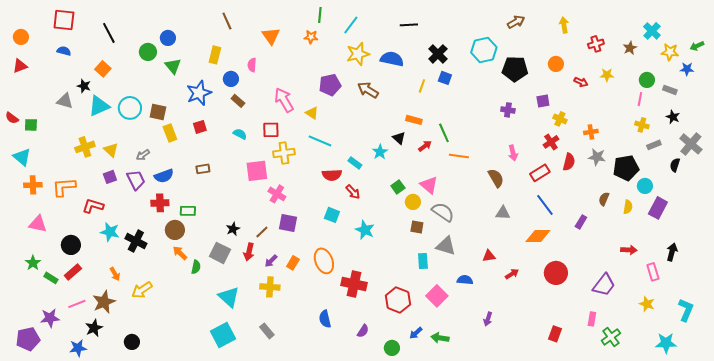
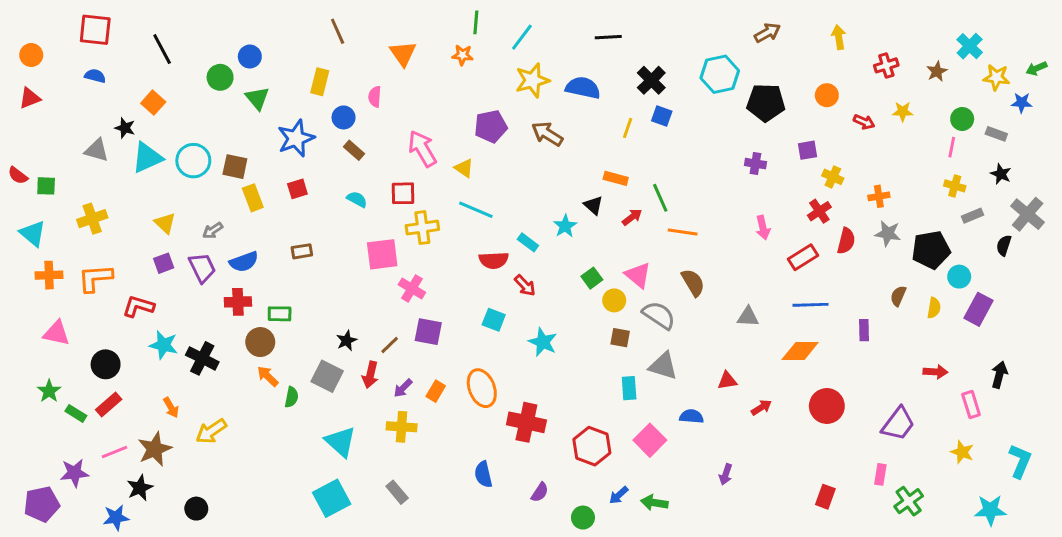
yellow cross: (85, 147) -> (92, 219), moved
brown semicircle: (496, 178) -> (693, 283), moved
blue line: (545, 205) -> (810, 305), turned -55
purple rectangle: (581, 222) -> (864, 330), turned -32

